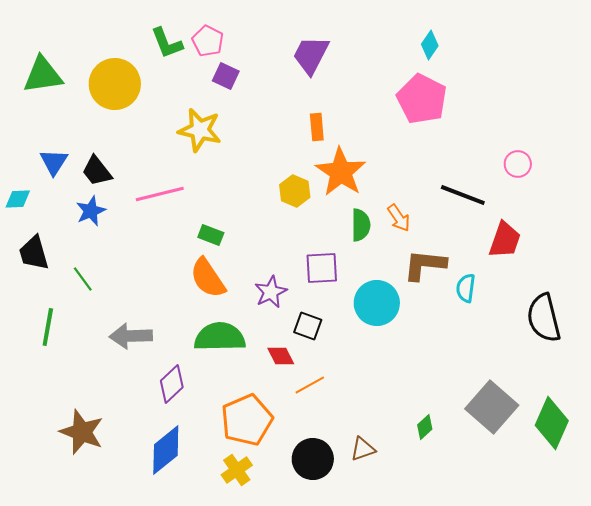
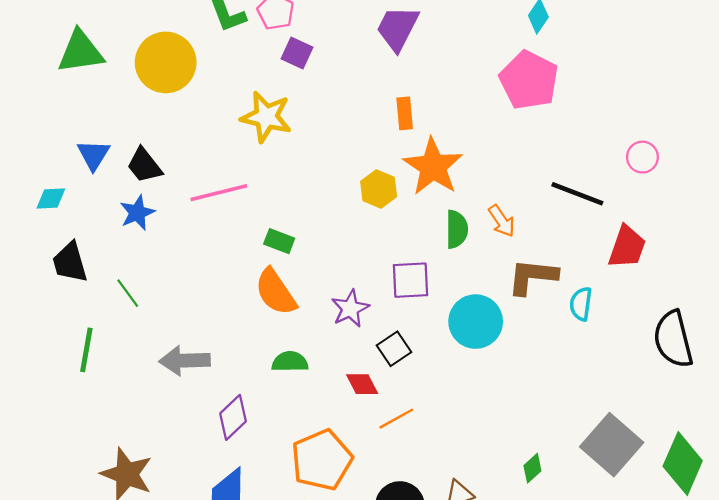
black square: (308, 326) -> (394, 349), turned 36
green semicircle: (220, 337) -> (290, 362), size x0.6

